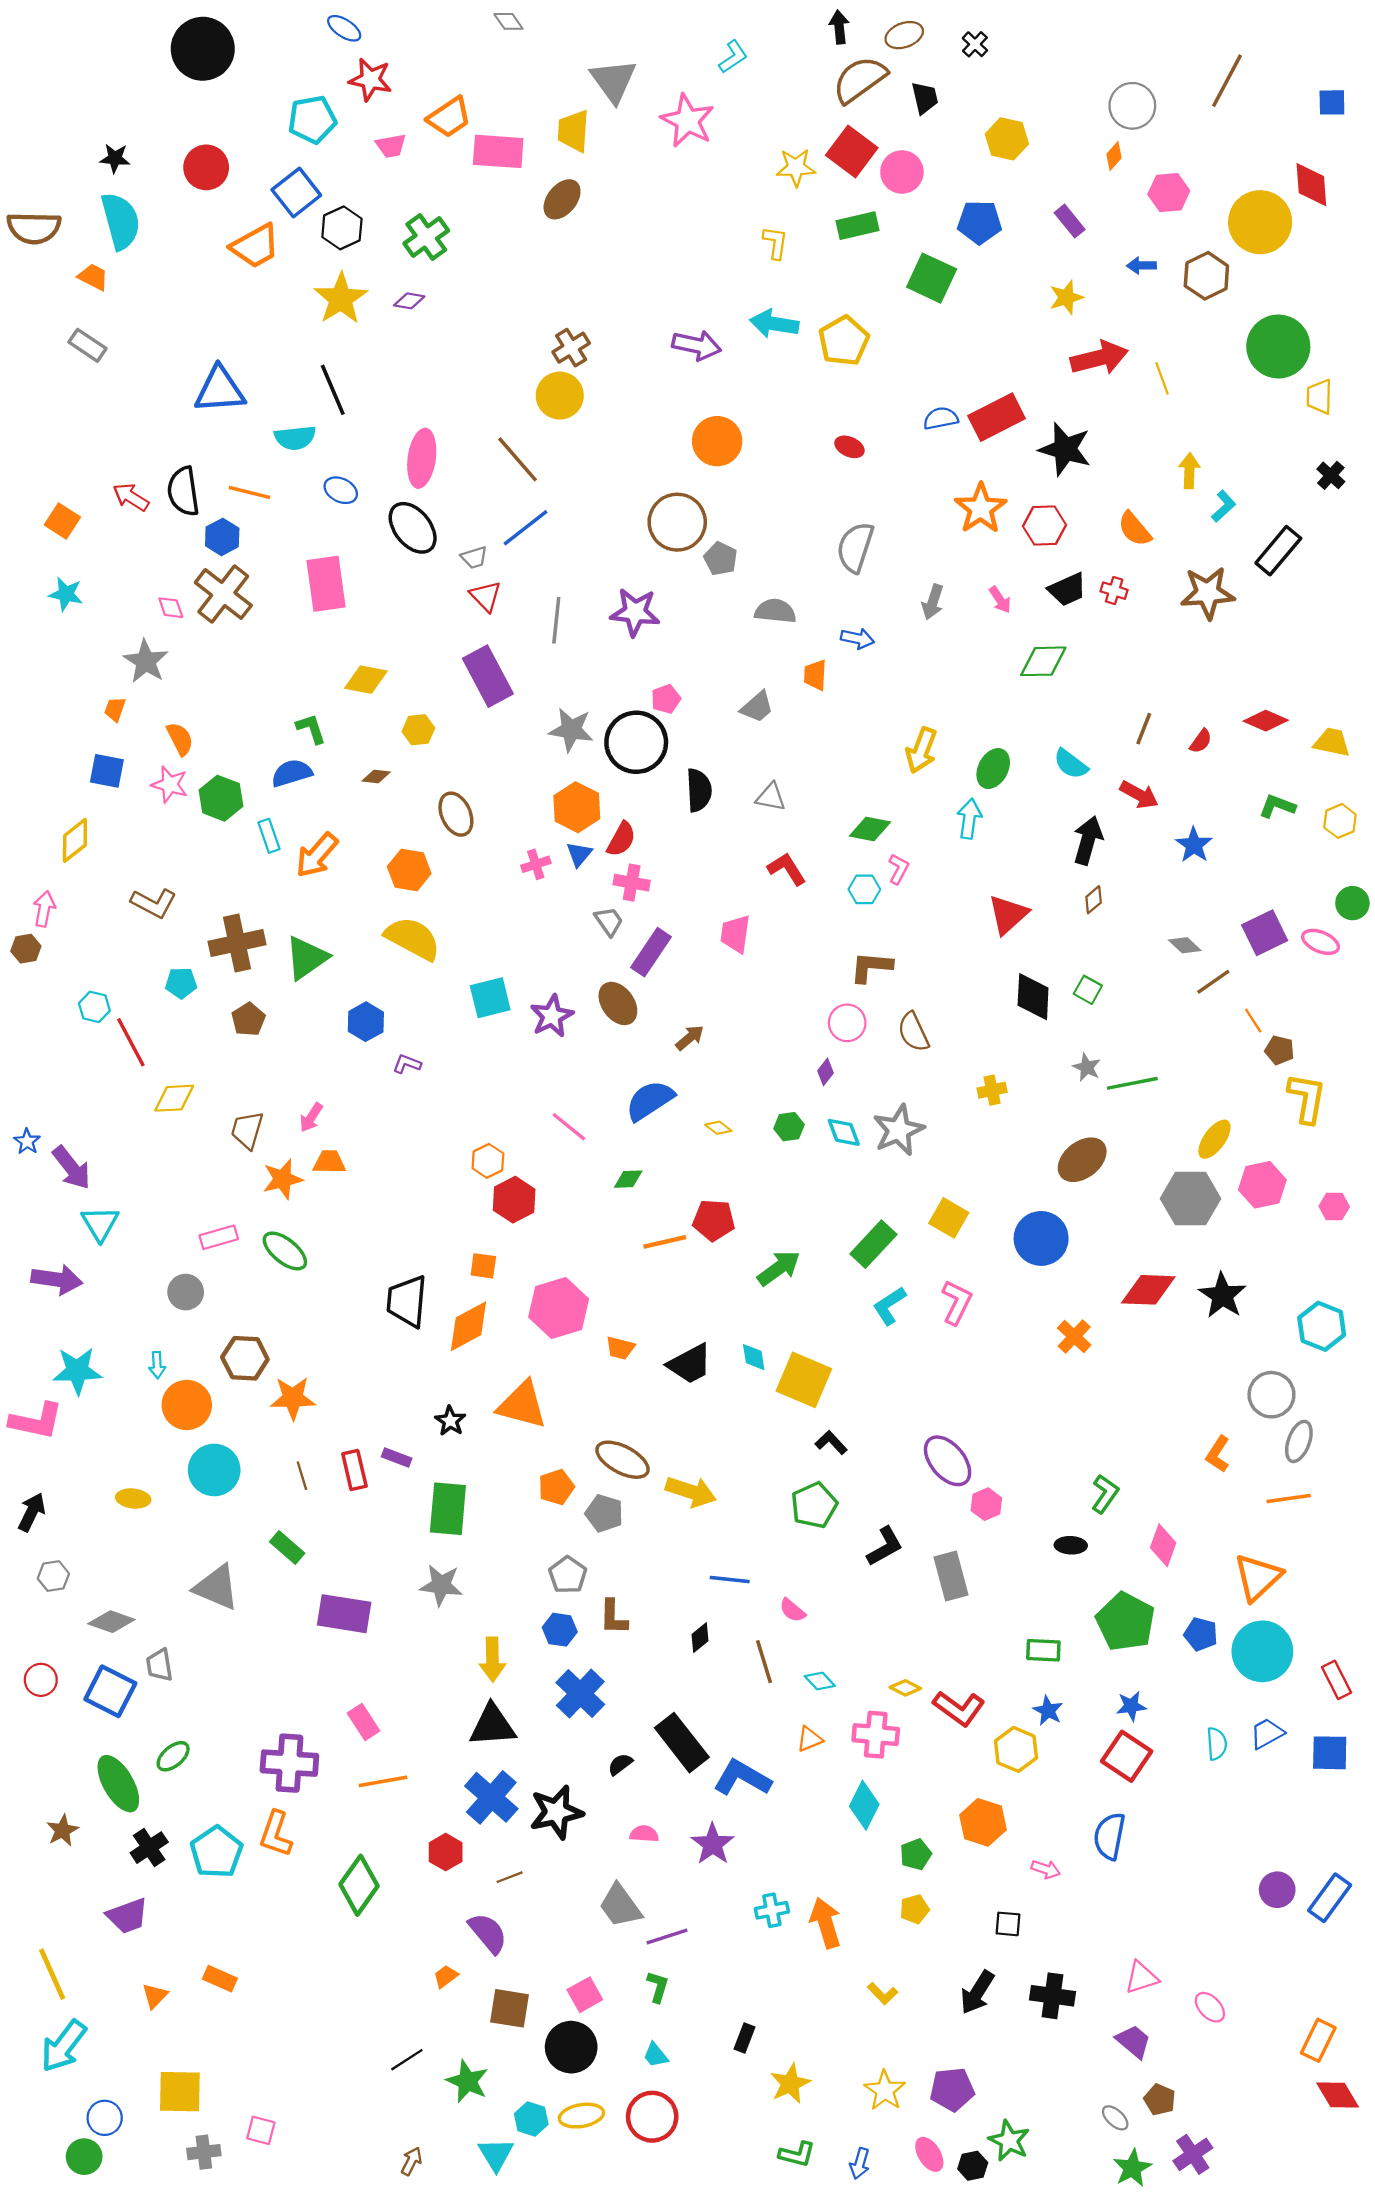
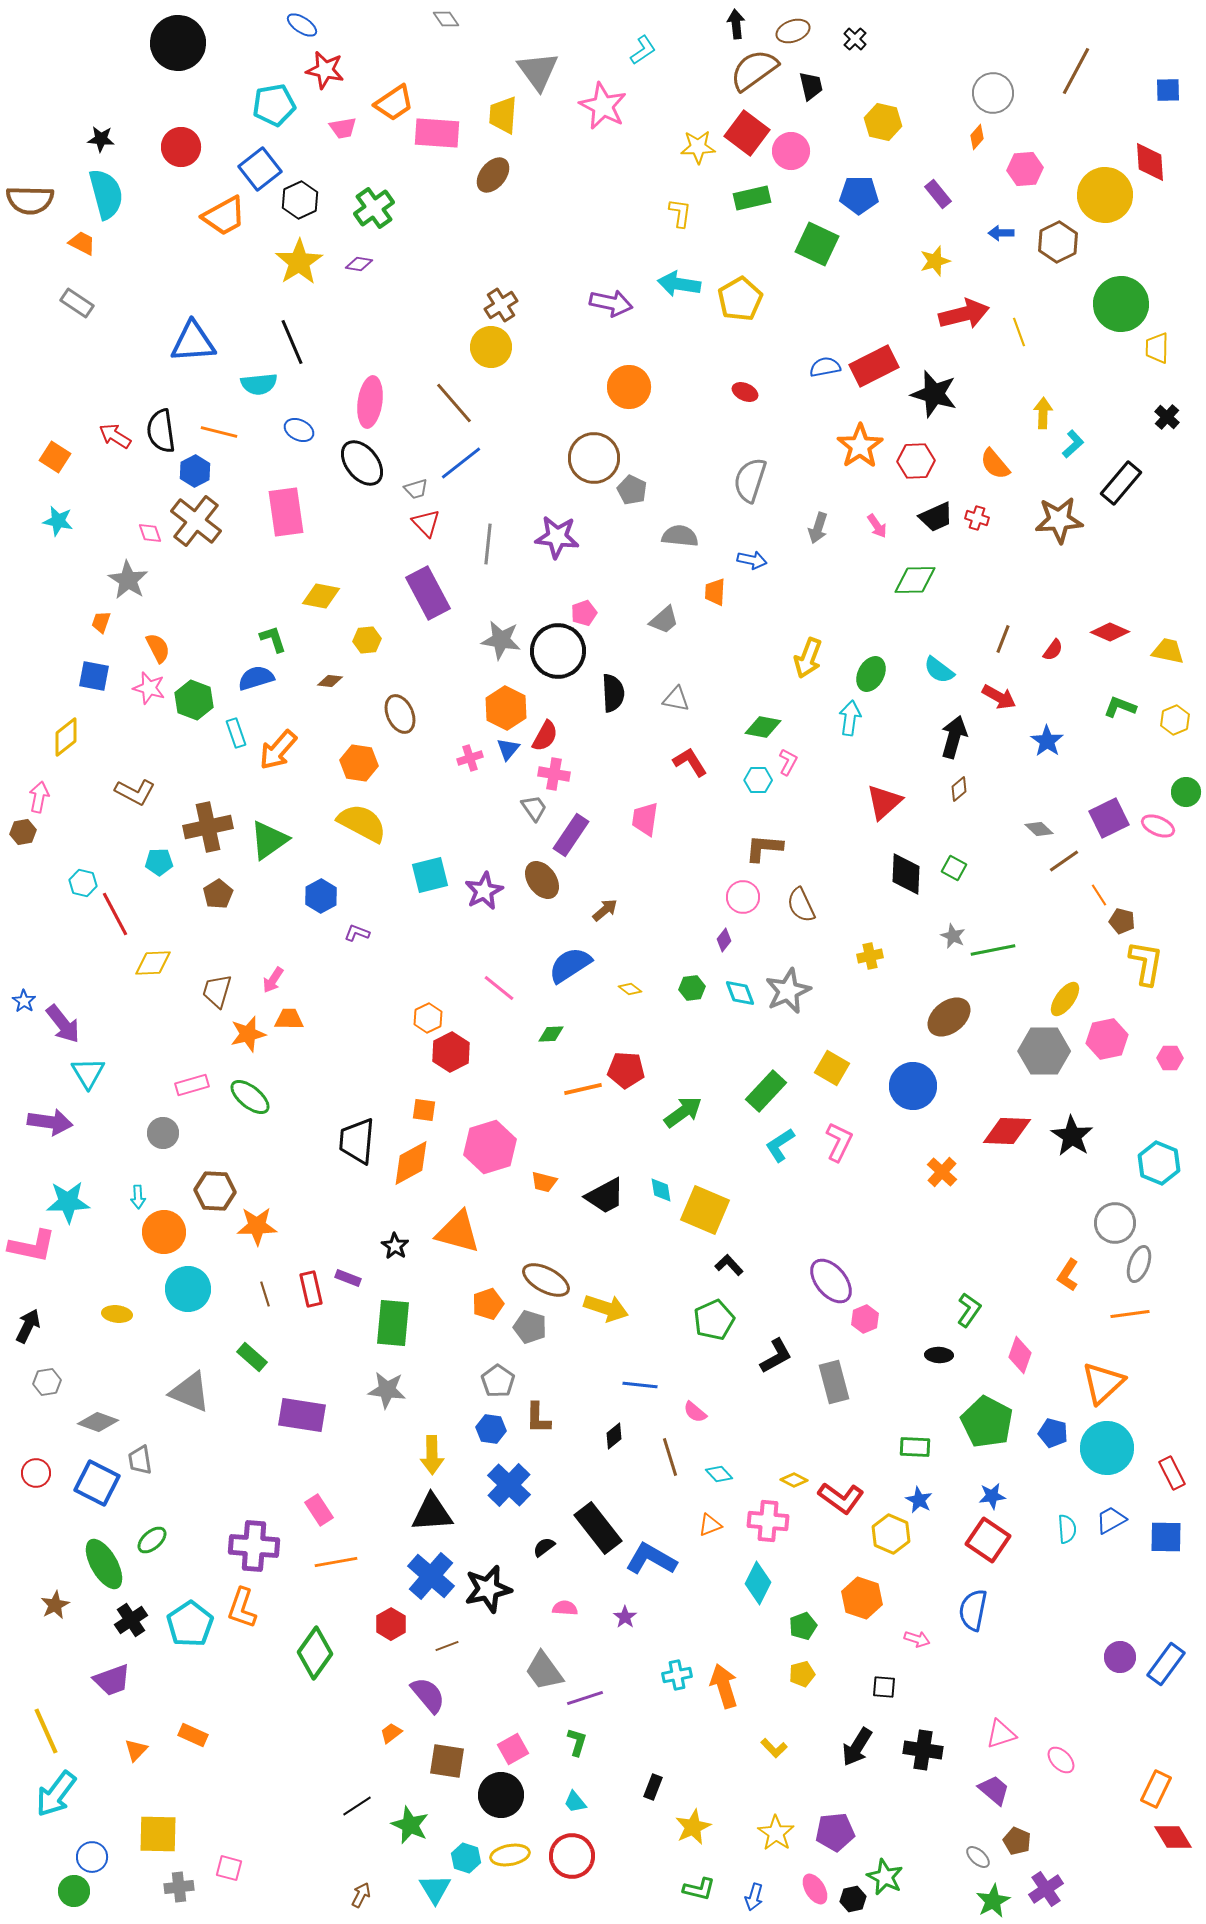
purple star: (713, 1844) -> (625, 1617), size x0.6

